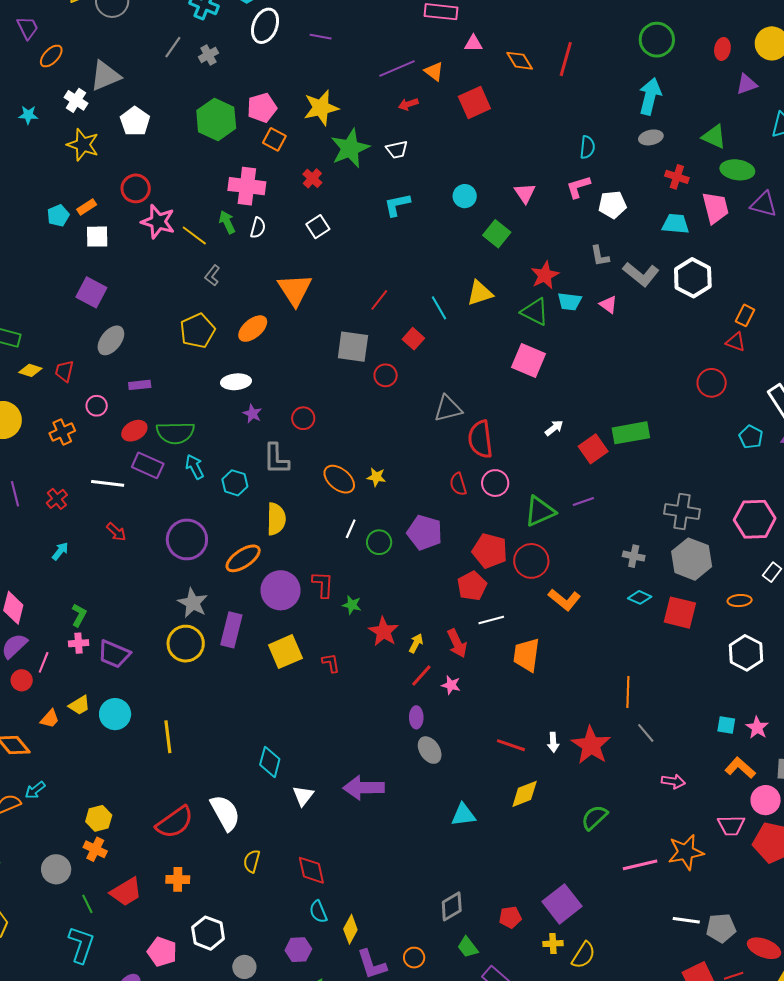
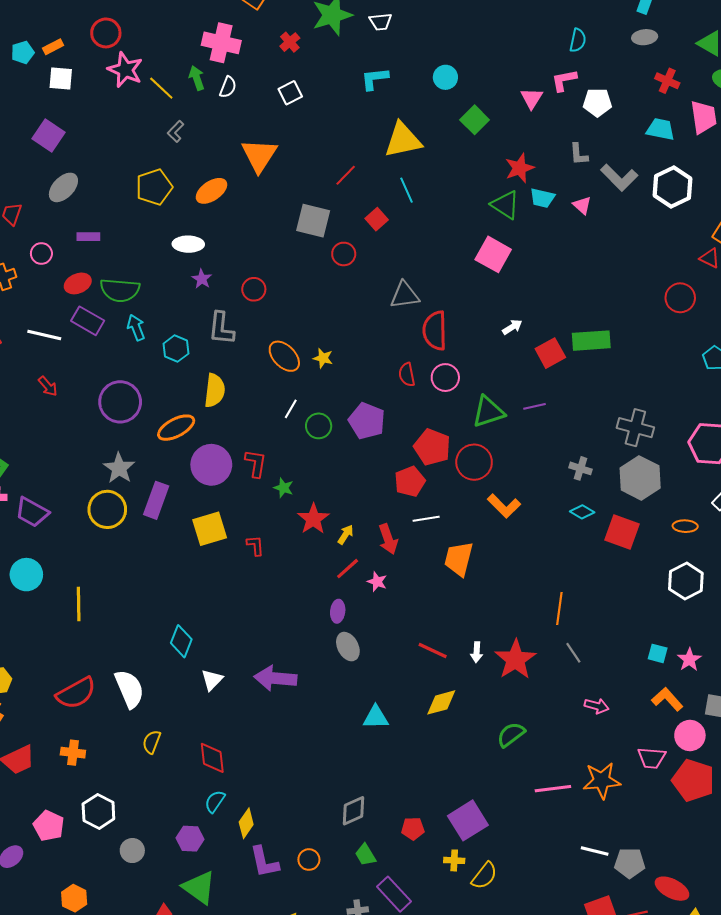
pink triangle: (525, 193) -> (532, 98), moved
yellow triangle: (480, 293) -> (403, 140), moved, size x1.4
cyan semicircle: (318, 912) -> (215, 801), turned 50

